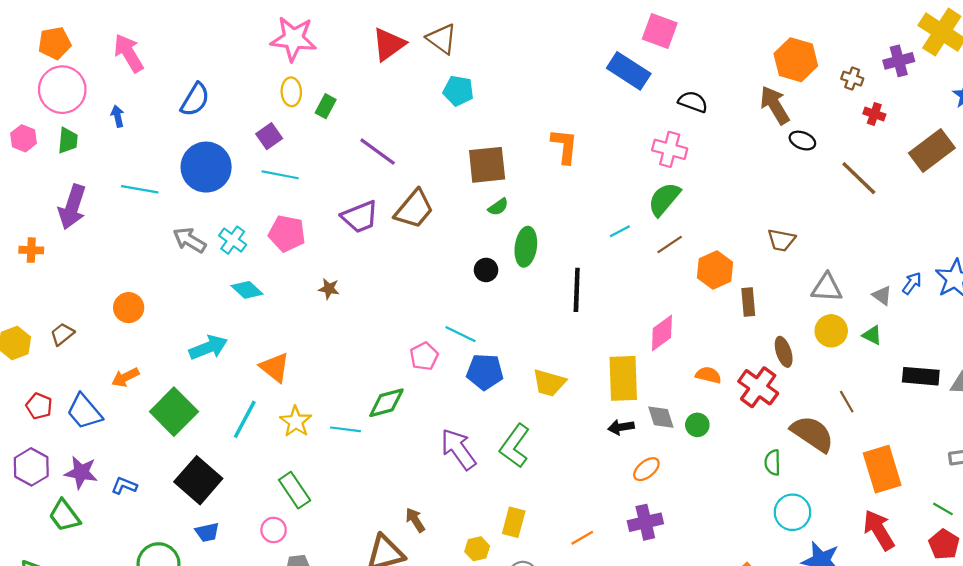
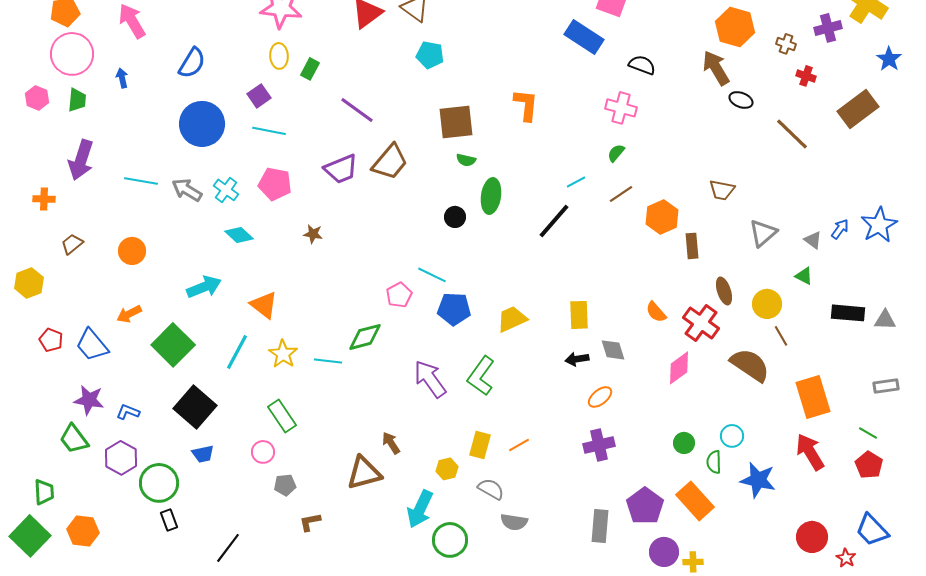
cyan line: (140, 189) -> (141, 181), moved
green semicircle: (664, 199) -> (616, 153), size x0.6
green semicircle: (498, 207) -> (466, 160), turned 48
gray triangle: (827, 288) -> (763, 233), turned -44
black line: (577, 290) -> (554, 221), moved, turned 39
yellow circle: (831, 331) -> (767, 304), moved
pink diamond: (662, 333) -> (679, 368), moved
brown trapezoid: (62, 334) -> (72, 244), moved
orange semicircle: (708, 375) -> (656, 312), turned -145
yellow rectangle: (623, 378) -> (579, 315), size x0.7
yellow trapezoid: (549, 383) -> (512, 319), turned 140
green circle: (697, 425) -> (684, 443), moved
green semicircle: (773, 462) -> (714, 462), moved
purple hexagon: (31, 467) -> (121, 458), moved
cyan circle: (792, 512) -> (732, 436), size x0.7
orange line: (582, 538) -> (519, 445), moved

